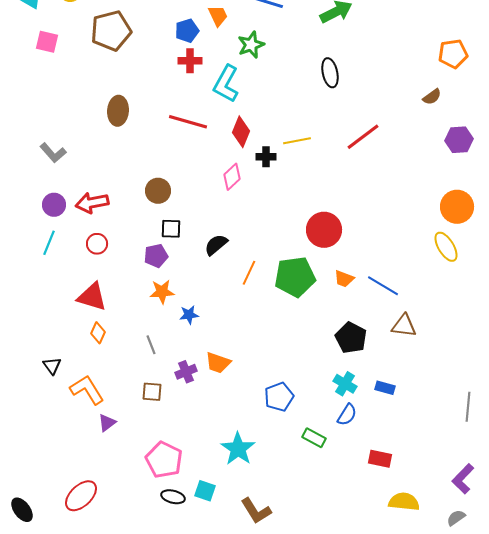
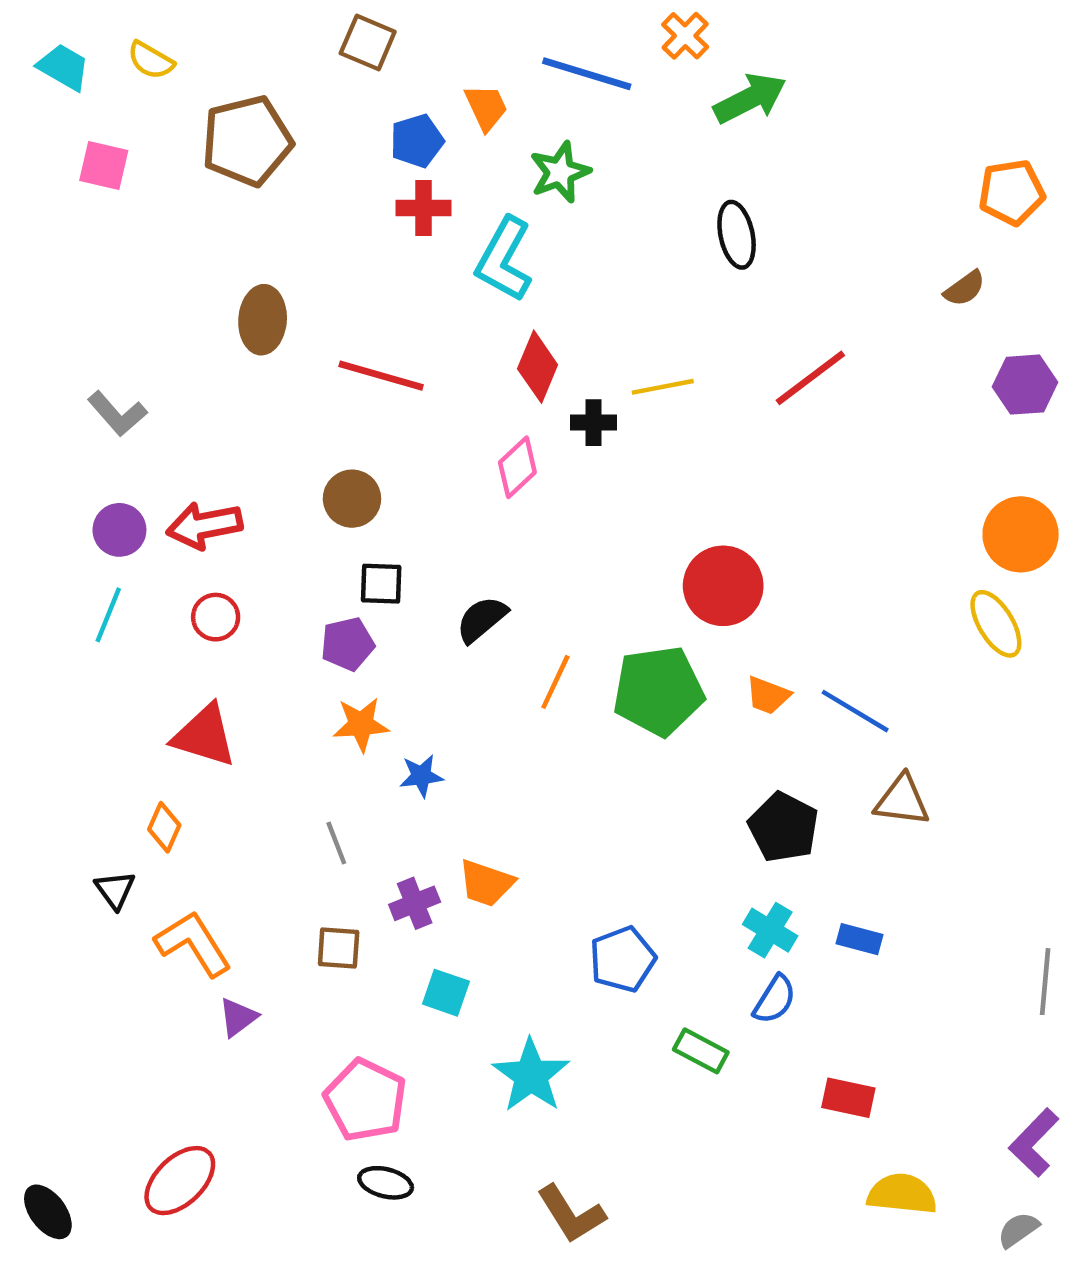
red line: (188, 122) -> (381, 376), moved
orange diamond: (98, 333) -> (164, 827), moved
cyan square: (205, 491) -> (446, 993), moved

